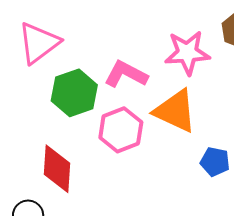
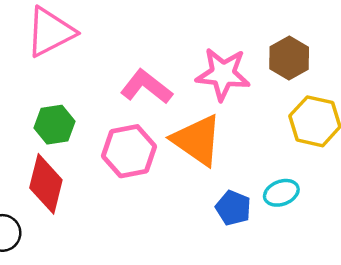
green hexagon: (74, 93) -> (54, 125), moved, size x0.7

